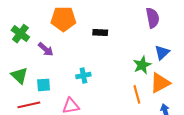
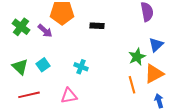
purple arrow: (46, 49) -> (45, 31), moved
cyan cross: (83, 76) -> (81, 67), turned 32
cyan square: (44, 85) -> (43, 65), moved, turned -32

